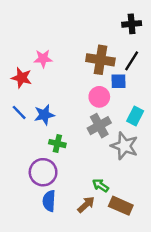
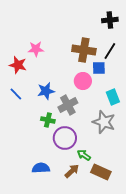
blue star: (44, 115) -> (46, 91), moved
cyan rectangle: (135, 116) -> (113, 97), turned -49
gray cross: (99, 126) -> (68, 105), moved
purple circle: (43, 172) -> (65, 138), moved
blue semicircle: (49, 201) -> (41, 168), turned 84

